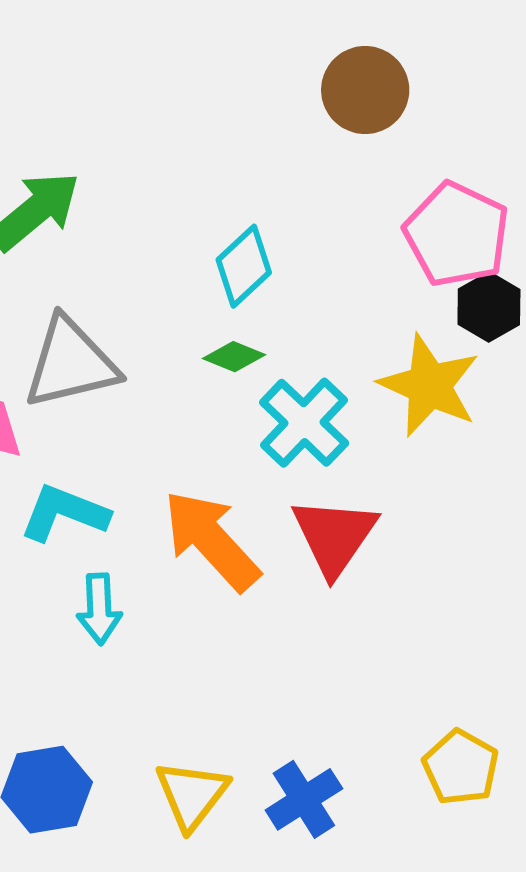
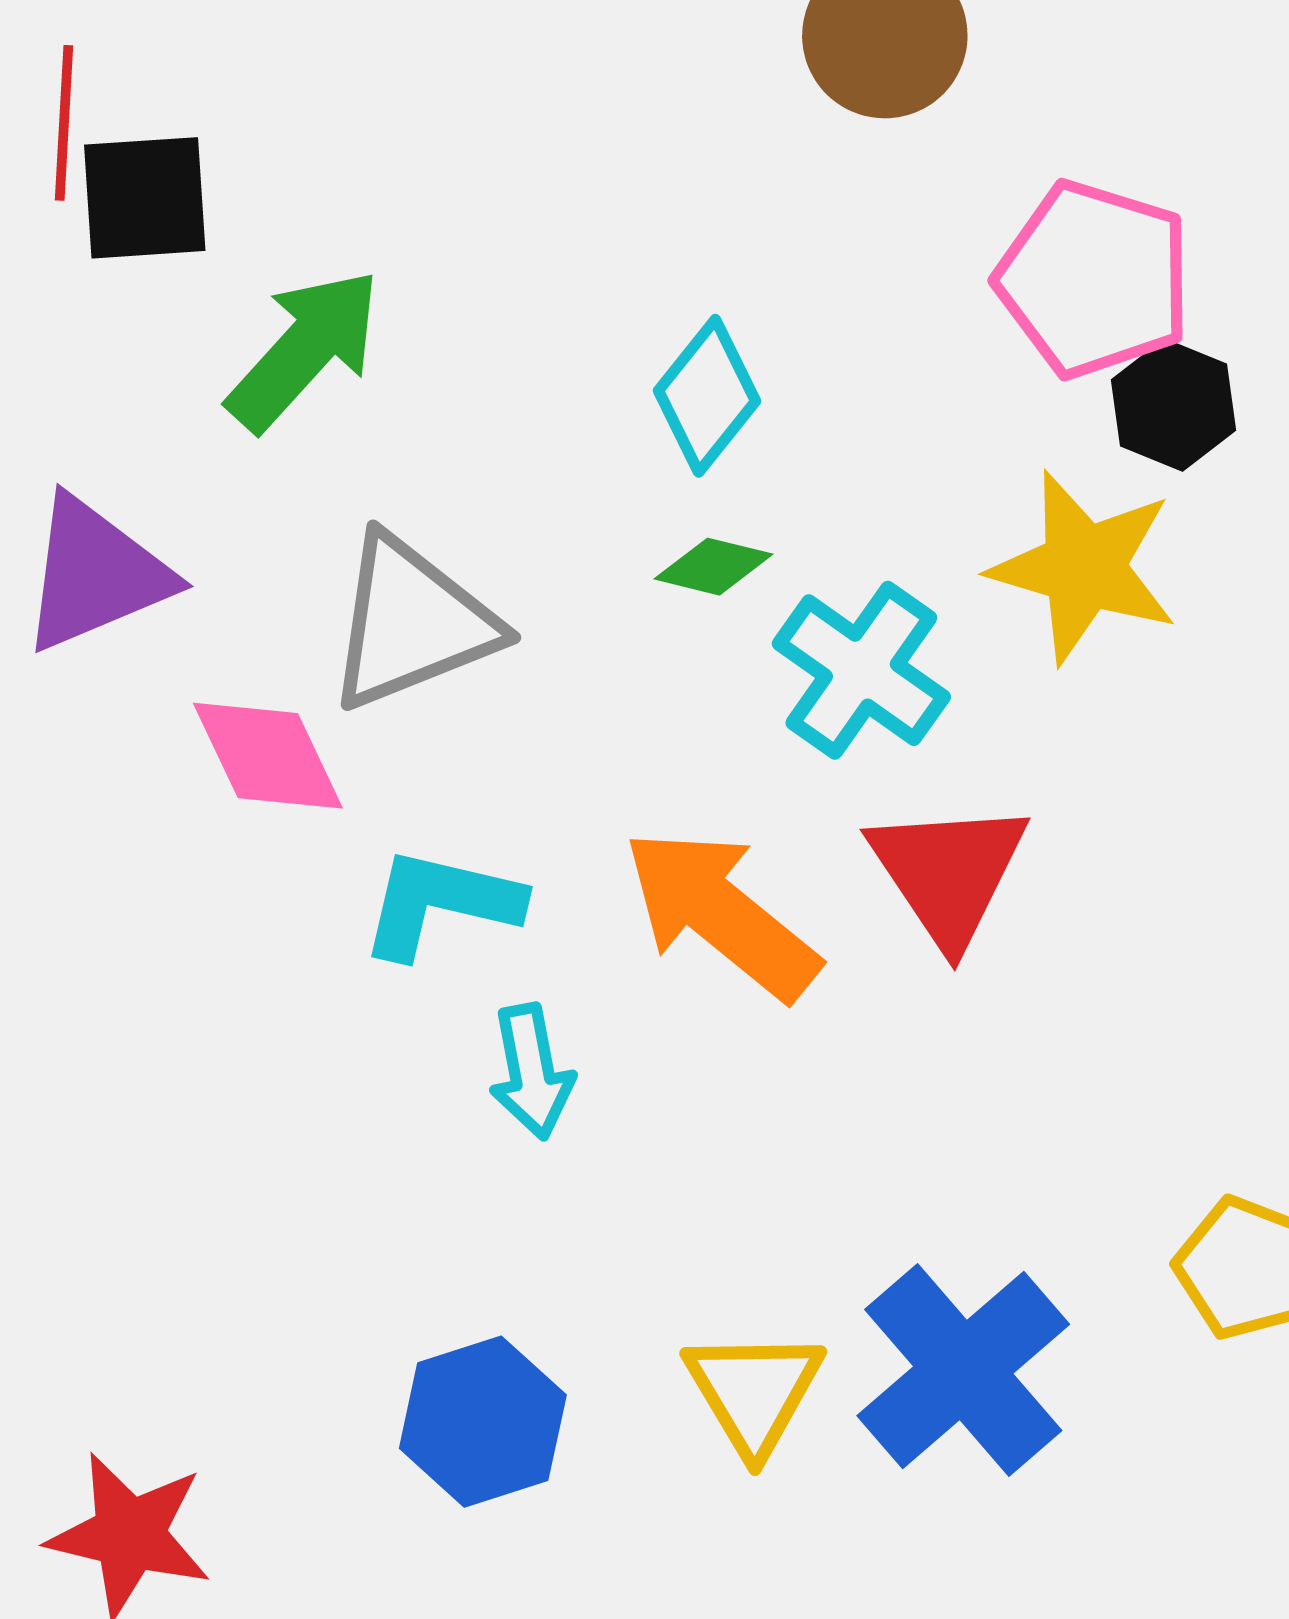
blue cross: (304, 799) -> (963, 1370), size x1.5

